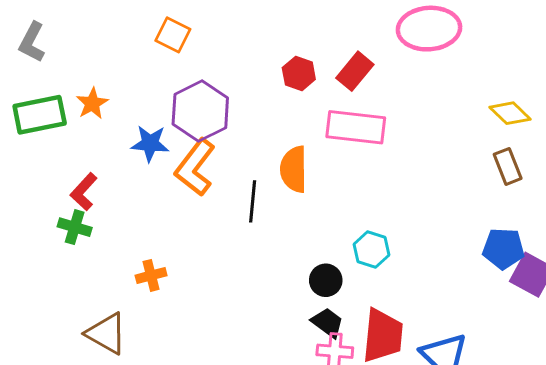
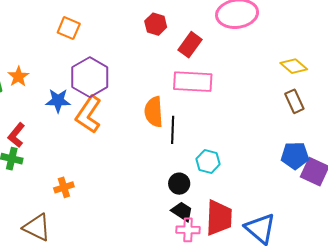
red hexagon: (299, 73) -> (156, 24), moved
black line: (253, 201) -> (173, 130), moved

